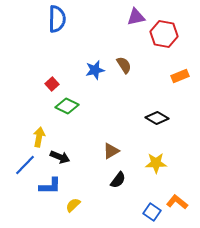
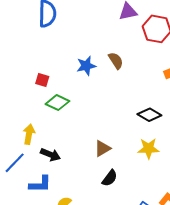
red square: (52, 84) -> (42, 80), turned -32
yellow star: (156, 163) -> (148, 148), moved

